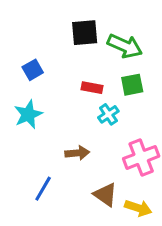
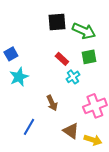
blue square: (33, 70) -> (11, 54), moved
red rectangle: (92, 88) -> (62, 59), turned 32
brown arrow: (77, 153) -> (52, 103), turned 70

